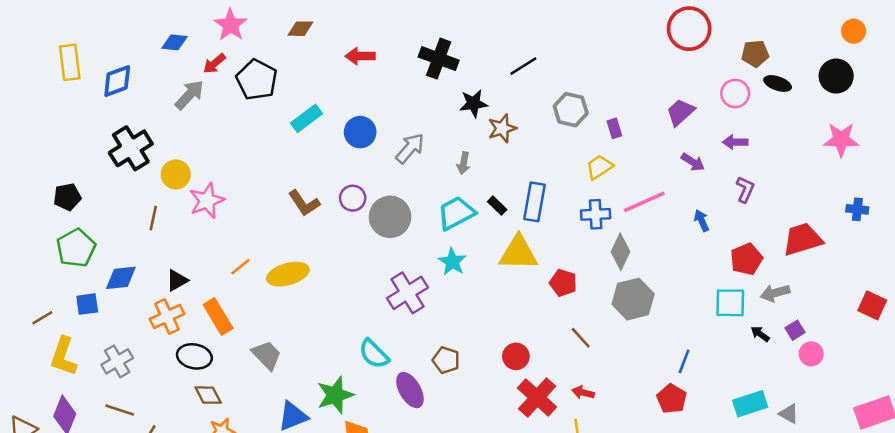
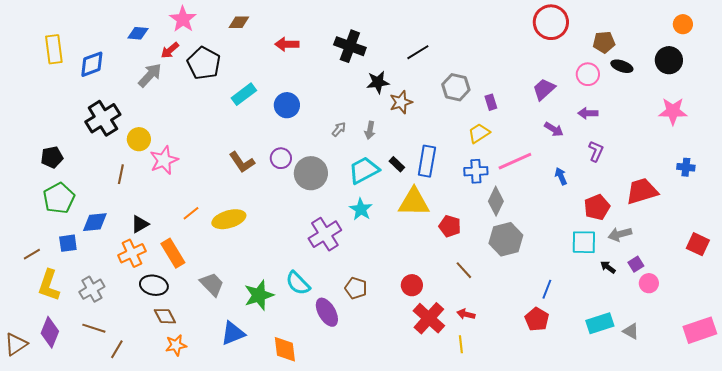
gray arrow: (410, 148) -> (339, 129), moved, size x0.6
green star: (335, 395) -> (259, 295), moved

